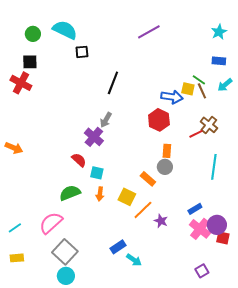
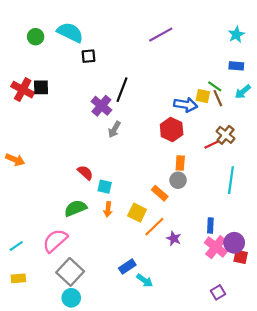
black square: (30, 62) -> (41, 87), moved
purple cross: (94, 137) -> (101, 106), moved
blue rectangle: (195, 209) -> (210, 226), turned -56

